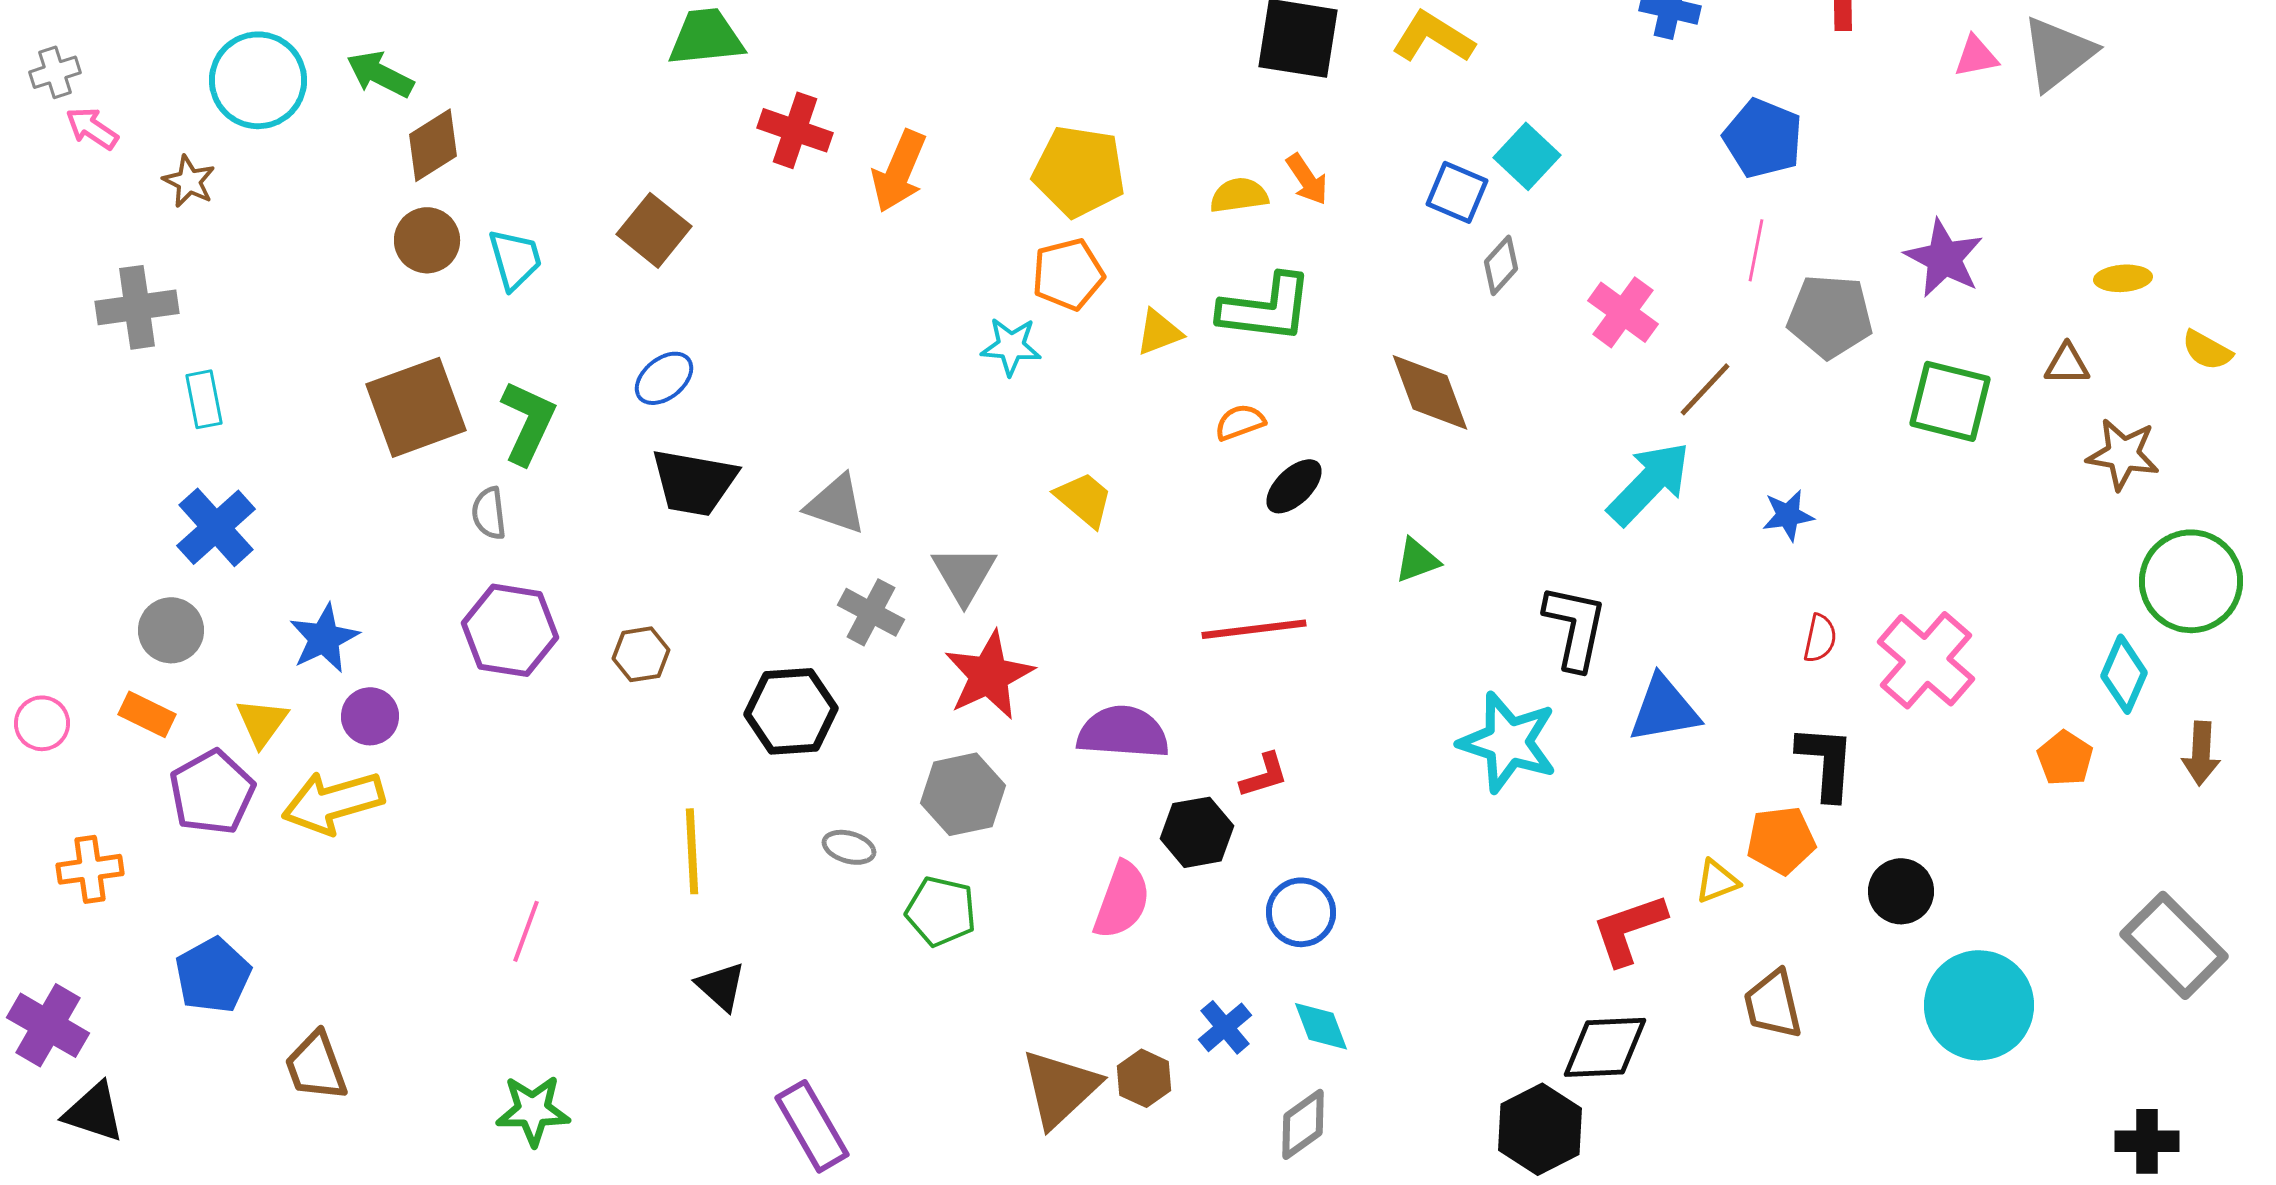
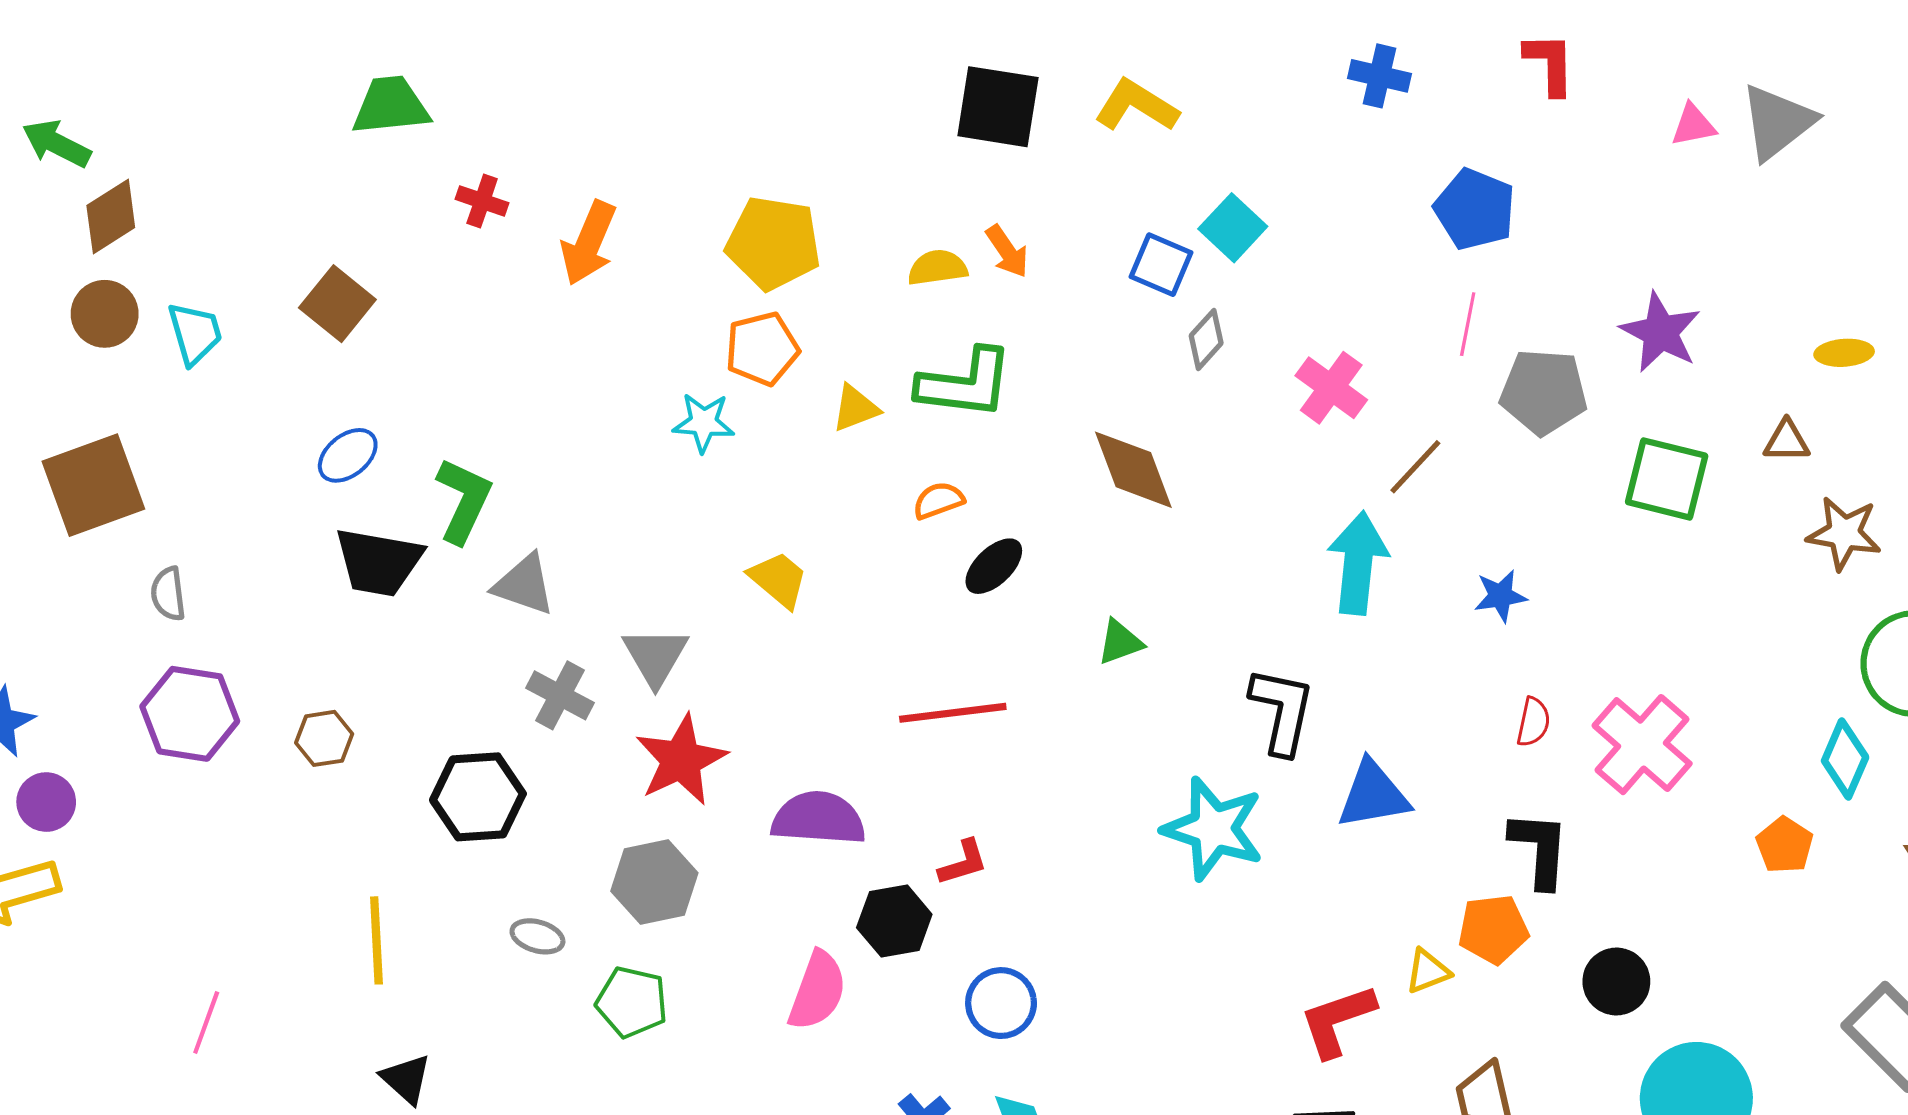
red cross: (795, 130) -> (482, 201), size x0.7
green L-shape: (528, 422) -> (464, 500), moved
cyan arrow: (1649, 483) -> (1358, 563), turned -38

